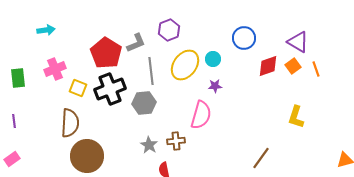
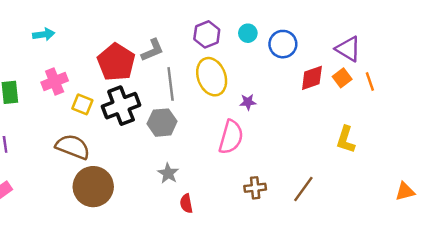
purple hexagon: (169, 30) -> (207, 34), moved
cyan circle: (213, 59) -> (248, 33), moved
yellow ellipse: (185, 65) -> (212, 77), turned -56
brown semicircle: (70, 123) -> (73, 147), turned -72
brown cross: (176, 141) -> (255, 188), moved

